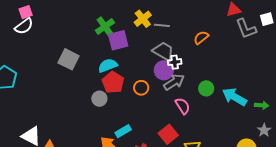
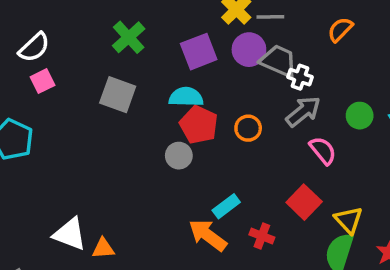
pink square: (26, 12) -> (43, 81), moved
green cross: (105, 27) -> (129, 37), moved
white cross: (175, 62) -> (300, 77), turned 32
cyan semicircle: (108, 65) -> (186, 97), turned 30
purple circle: (164, 70) -> (249, 50), moved

